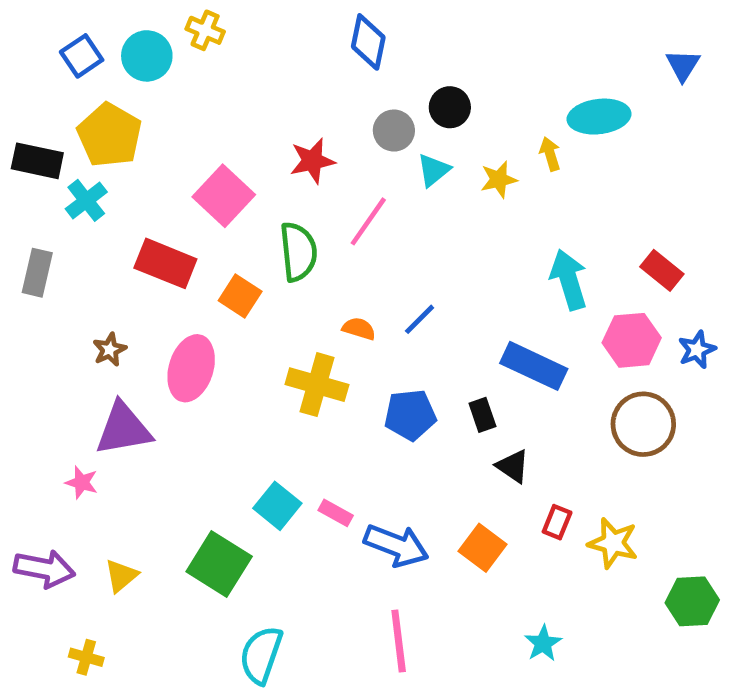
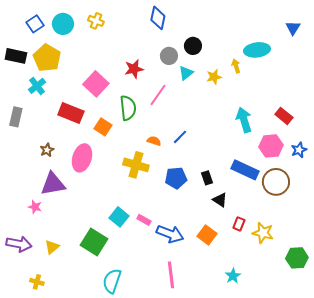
yellow cross: (205, 30) -> (96, 21), moved
black rectangle: (37, 161) -> (16, 56), moved
blue rectangle: (534, 366) -> (245, 170), moved

